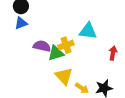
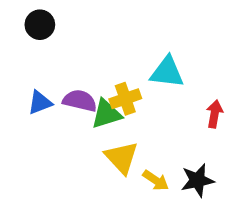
blue triangle: (21, 23) -> (40, 103), moved

